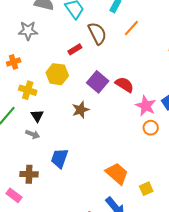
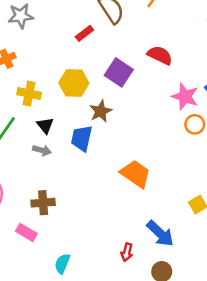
yellow hexagon: (57, 74) -> (74, 83), moved
red semicircle: (124, 85) -> (160, 55), moved
blue trapezoid: (60, 158) -> (82, 138), moved
orange trapezoid: (117, 173) -> (136, 174), moved

